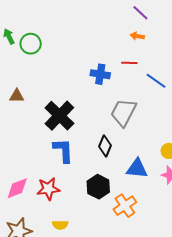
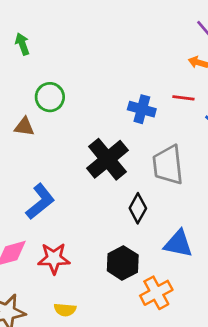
green circle: (31, 44) -> (50, 97), moved
gray trapezoid: (123, 112) -> (168, 165), turned -40
black cross: (59, 116) -> (107, 159), moved
blue L-shape: (63, 150) -> (40, 202), moved, turned 48

